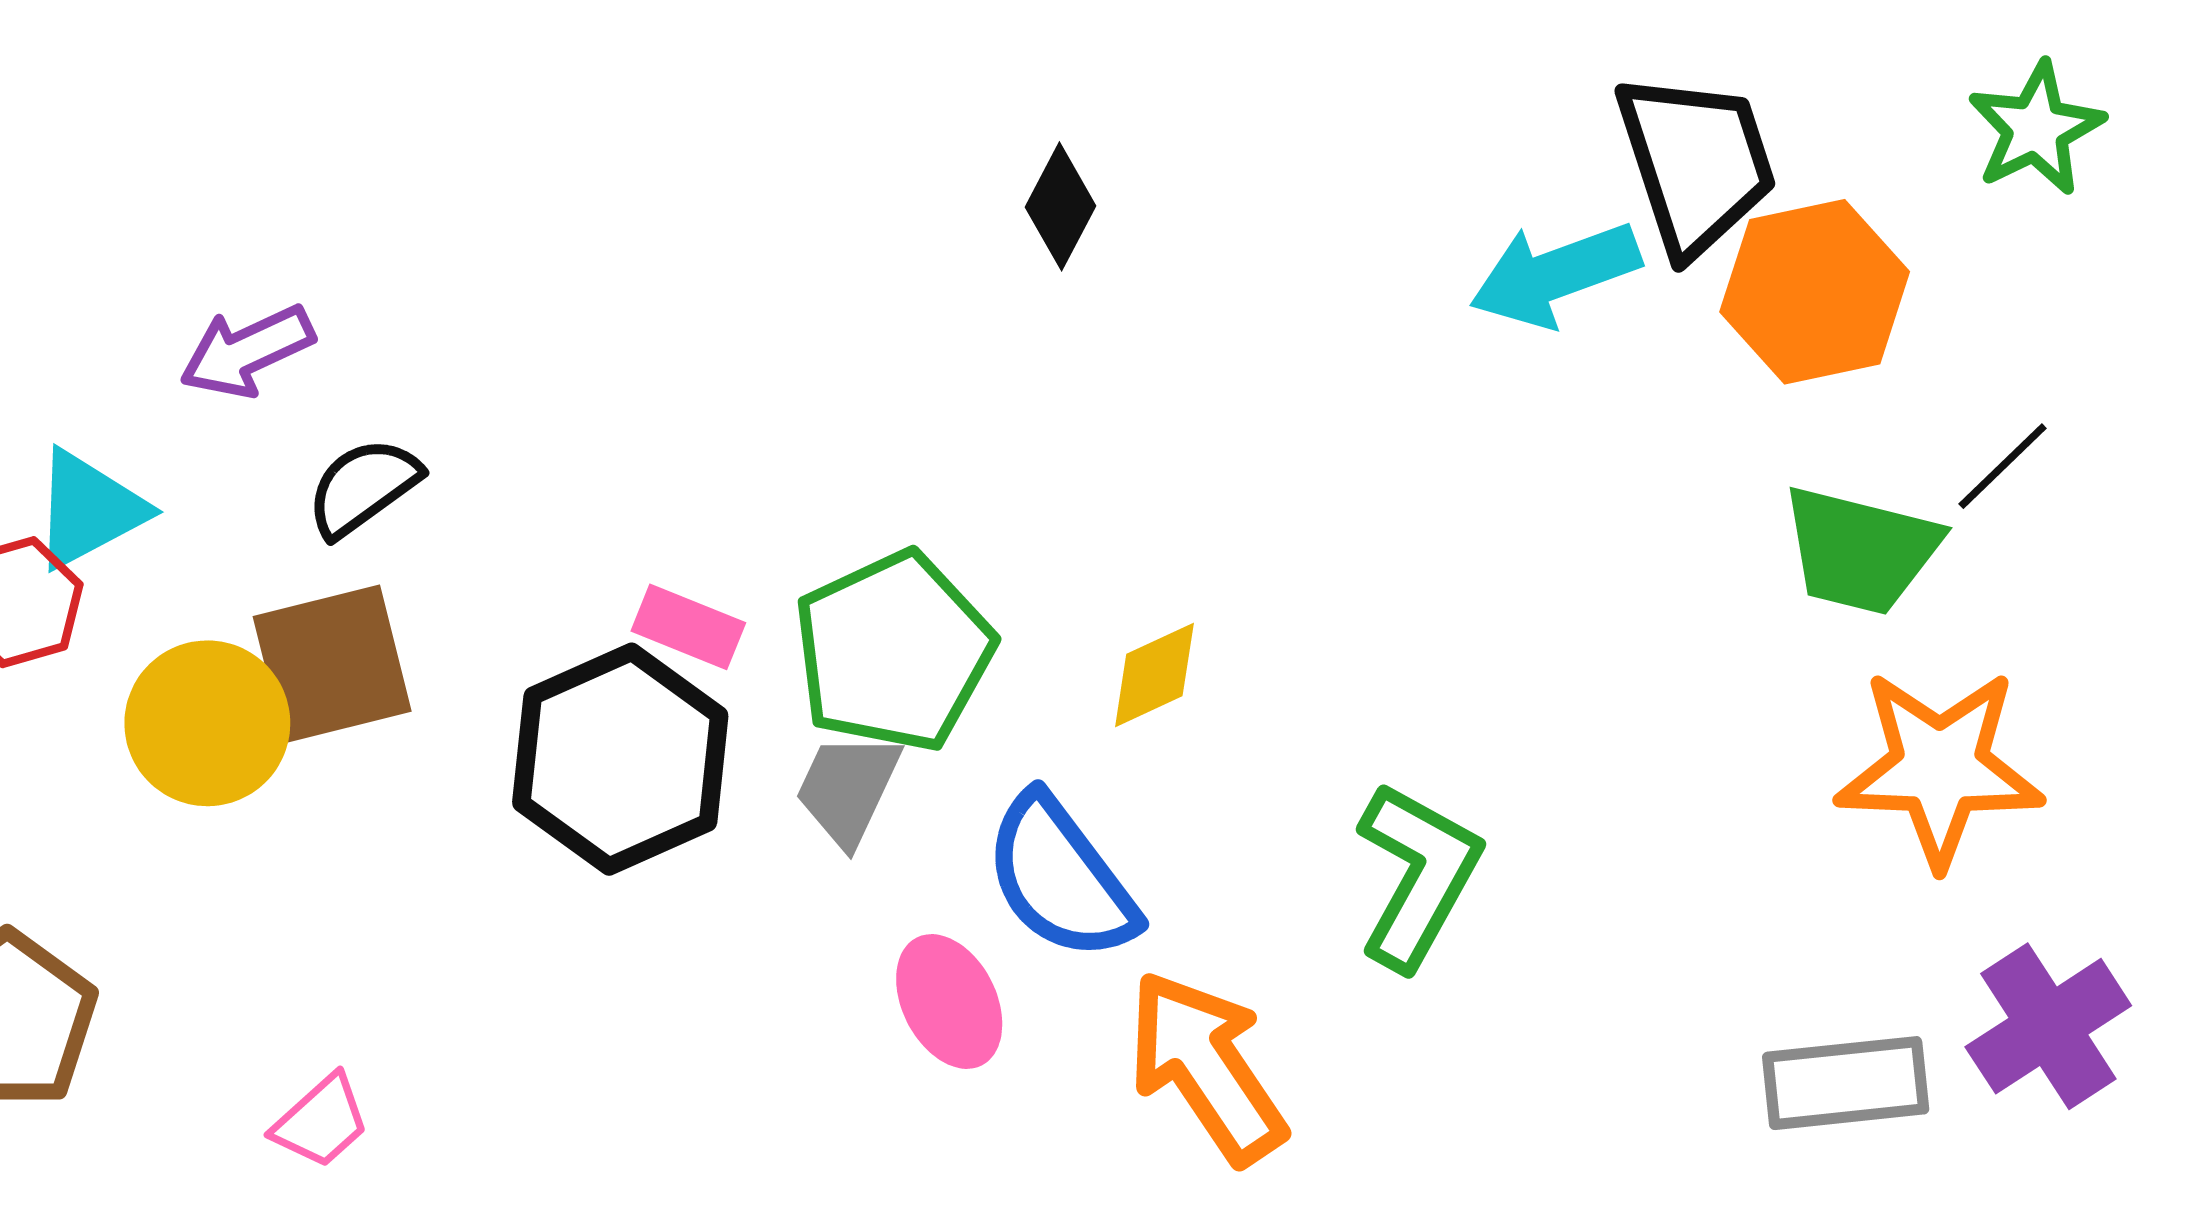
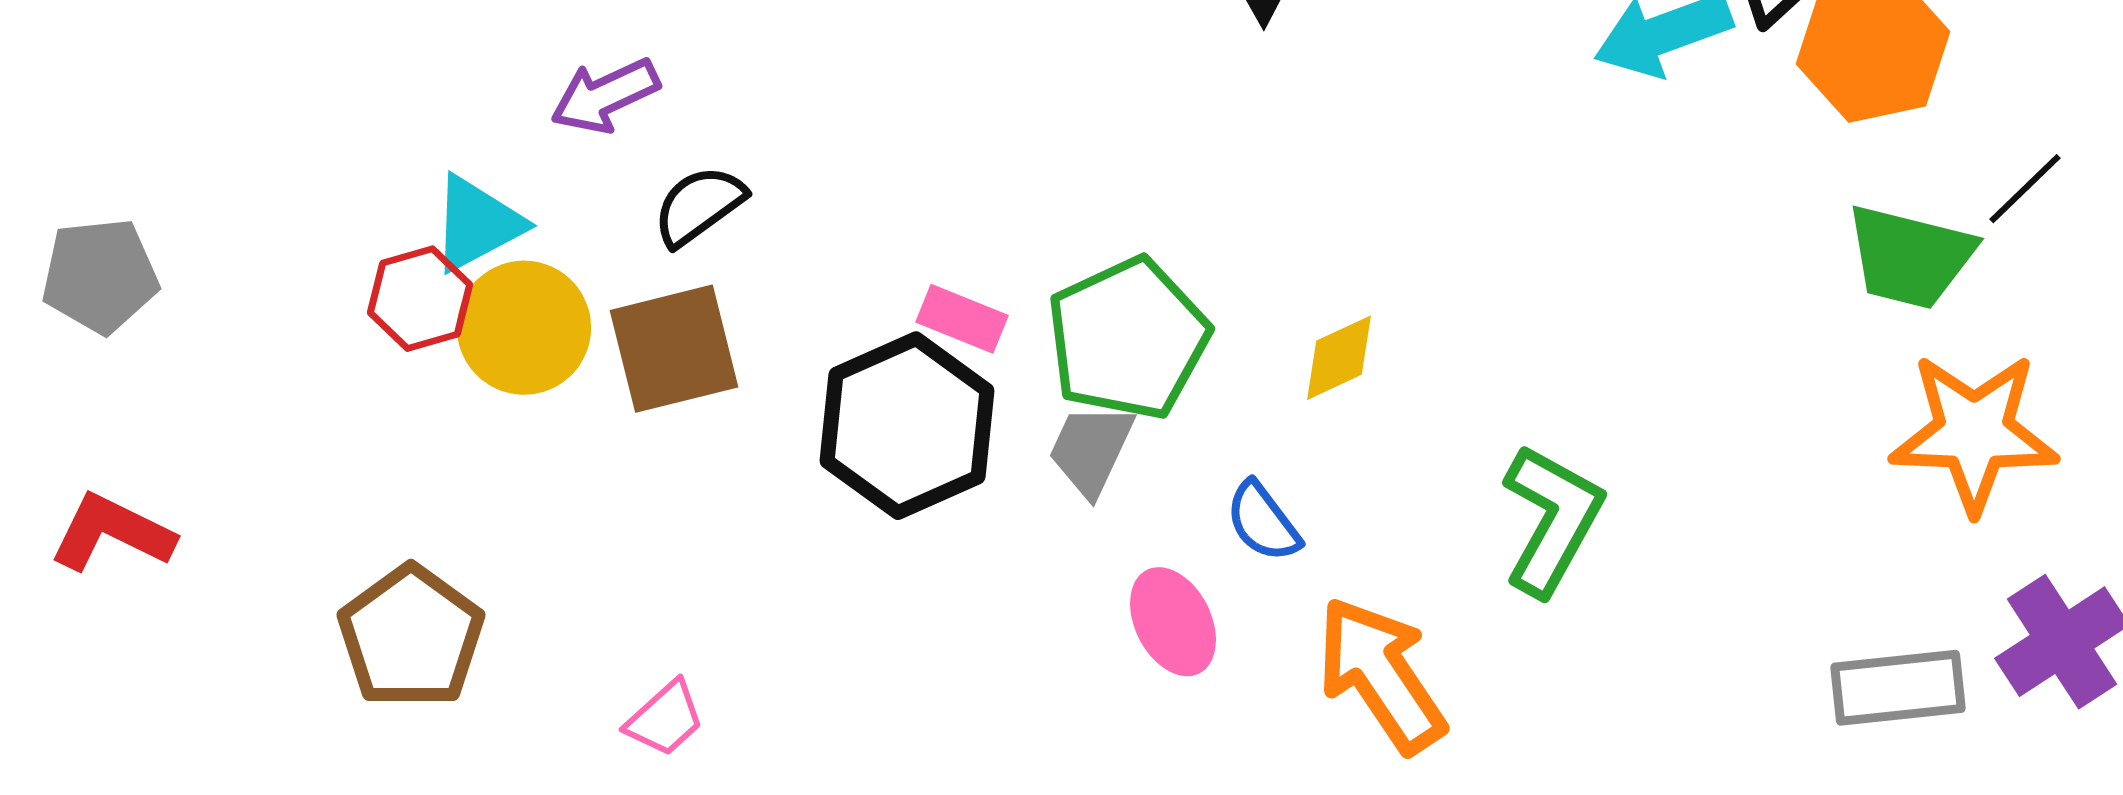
yellow circle: (207, 723) -> (524, 328), moved
blue semicircle: (1060, 878) -> (1263, 522), size x0.6

